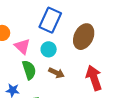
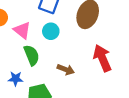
brown arrow: (56, 73) -> (66, 69), moved

